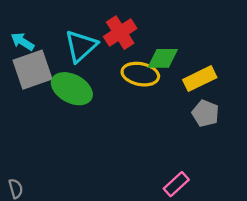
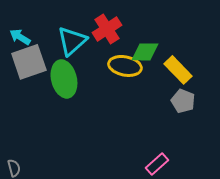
yellow rectangle: (200, 79) -> (178, 70), turned 72
green ellipse: (72, 89) -> (64, 79), turned 48

